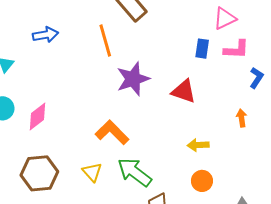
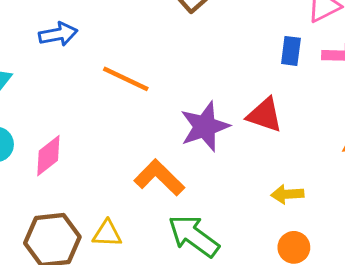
orange line: (105, 40) -> (126, 79), moved, turned -48
purple star: (133, 79) -> (205, 127), moved
yellow triangle: (92, 172) -> (107, 234), moved, turned -45

